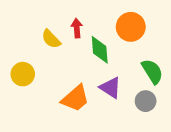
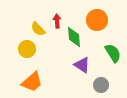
yellow circle: (23, 74) -> (27, 49), moved
orange trapezoid: (75, 98) -> (32, 82), moved
gray circle: (146, 101) -> (101, 85), moved

